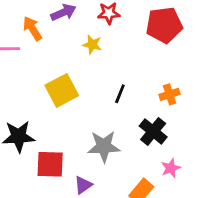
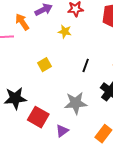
yellow square: (62, 90) -> (45, 65), size x0.6
red square: (50, 164) -> (38, 117), turned 30

